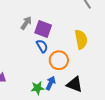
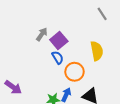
purple square: (43, 29) -> (59, 40), turned 30

